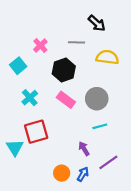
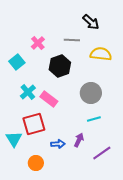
pink rectangle: (66, 100) -> (49, 99), moved
purple arrow: (84, 149) -> (79, 140), turned 56
orange circle: (62, 173) -> (36, 163), moved
blue arrow: (83, 174) -> (58, 144), moved, turned 56

